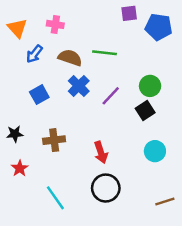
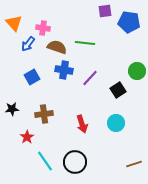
pink cross: (55, 24) -> (43, 28), moved
blue cross: (79, 86) -> (64, 70), turned -36
green circle: (150, 86) -> (137, 71), moved
cyan circle: (155, 151) -> (116, 123), moved
red star: (20, 168) -> (27, 137), moved
black circle: (106, 188) -> (75, 162), moved

